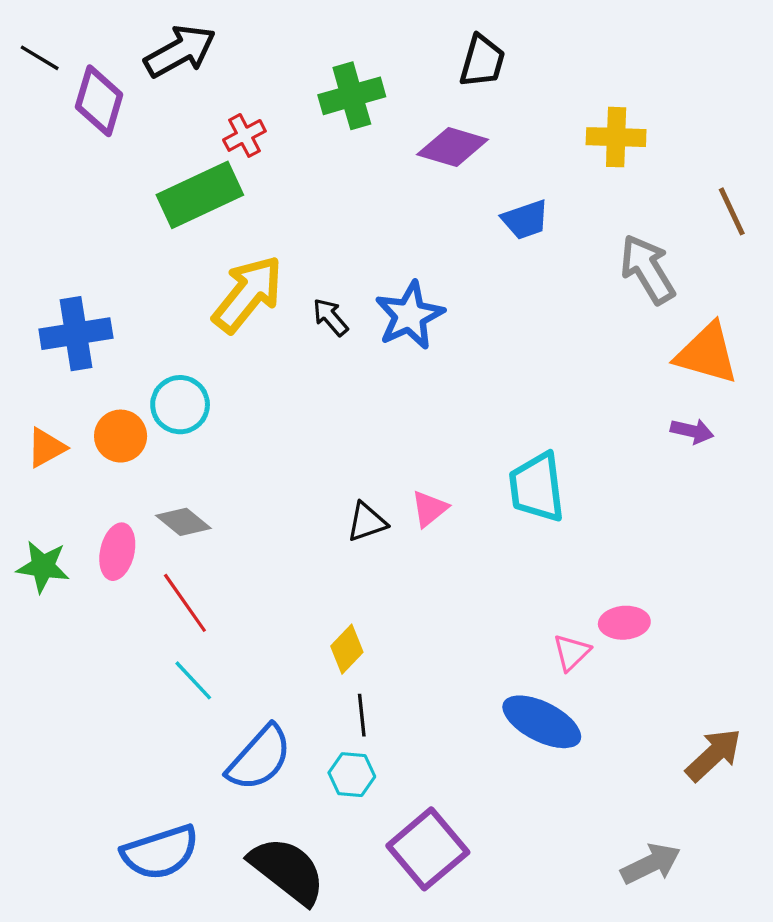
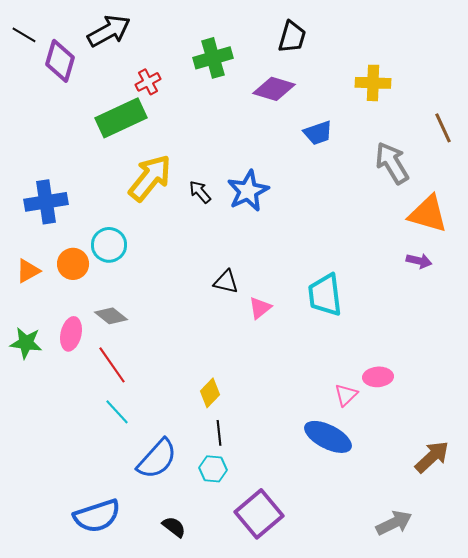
black triangle: (367, 522) -> (226, 282), moved, turned 32
black semicircle: (287, 870) -> (174, 527), size x0.5

